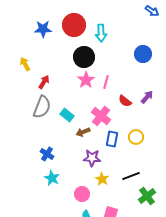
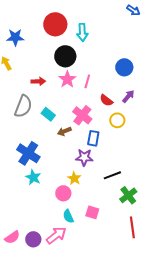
blue star: (43, 29) -> (15, 37), moved
blue circle: (143, 54) -> (124, 67), moved
red arrow: (44, 82) -> (38, 81), moved, turned 56
yellow circle: (136, 137) -> (117, 120), moved
blue cross: (47, 154) -> (28, 153), size x1.6
purple star: (92, 158) -> (84, 157), moved
yellow star: (102, 179) -> (74, 178), moved

